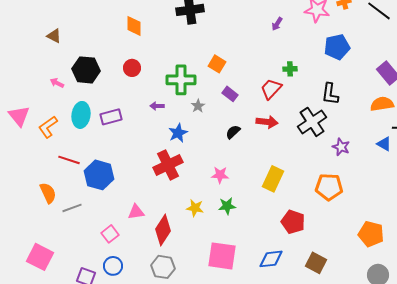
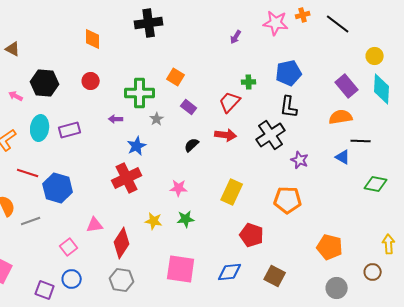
blue pentagon: (337, 47) -> (289, 73), moved

